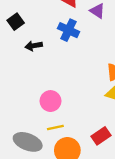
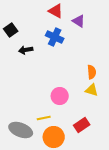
pink circle: (50, 101) -> (60, 96), moved

